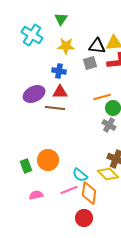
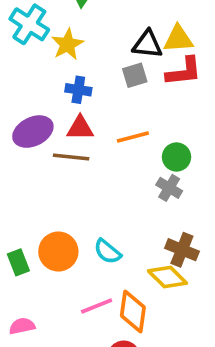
yellow star: (66, 46) -> (67, 44), moved, turned -30
orange line: (102, 97) -> (133, 137), moved
cyan semicircle: (80, 175) -> (107, 252), moved
pink semicircle: (36, 195) -> (22, 326), moved

